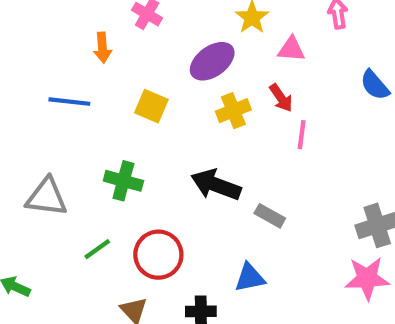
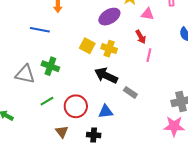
yellow square: (151, 106) -> (87, 46), moved
yellow cross: (233, 111) -> (109, 49), moved, turned 35
green cross: (123, 181) -> (50, 66), moved
blue triangle: (250, 278) -> (106, 111), moved

